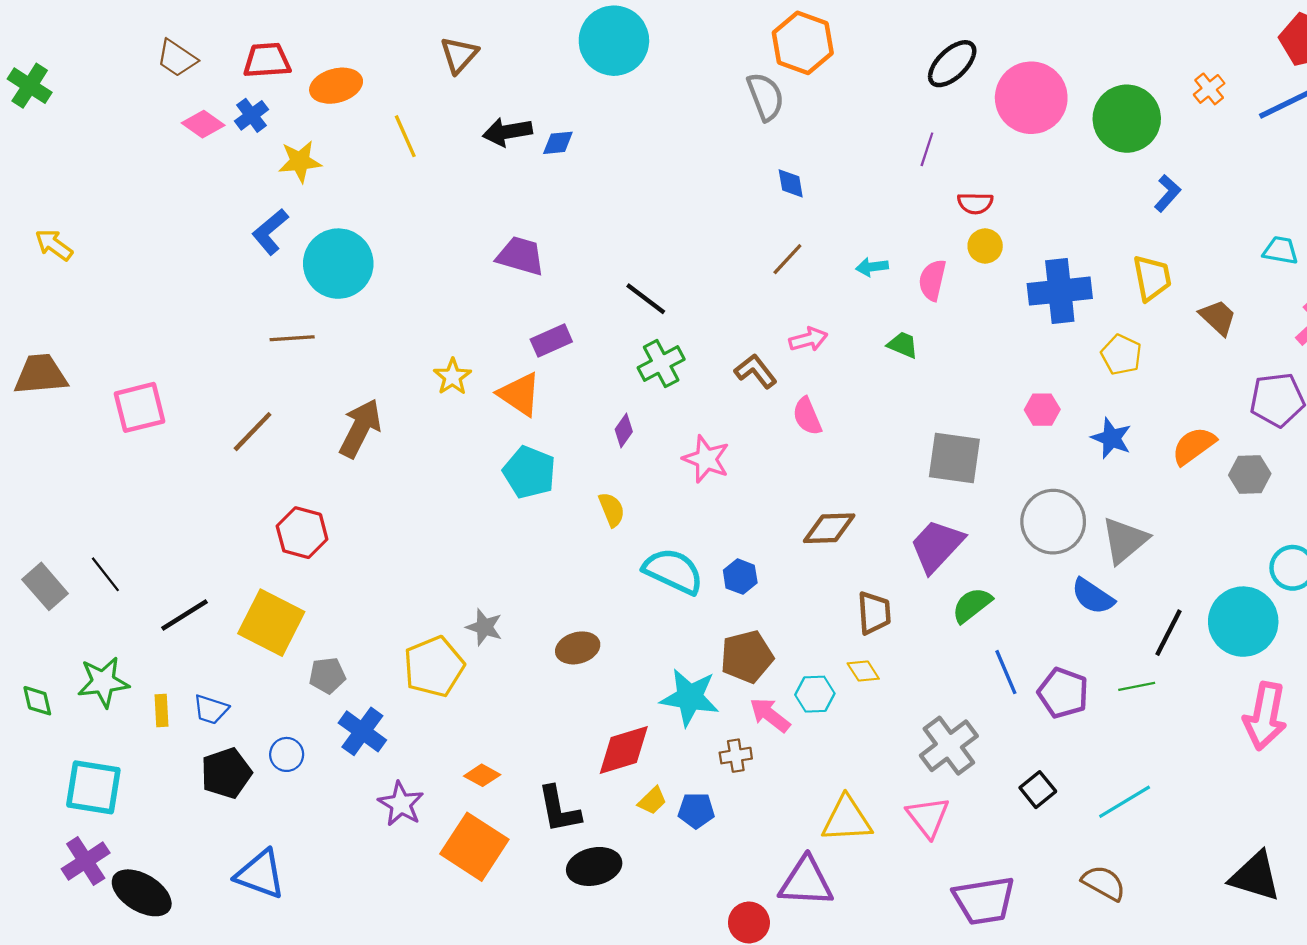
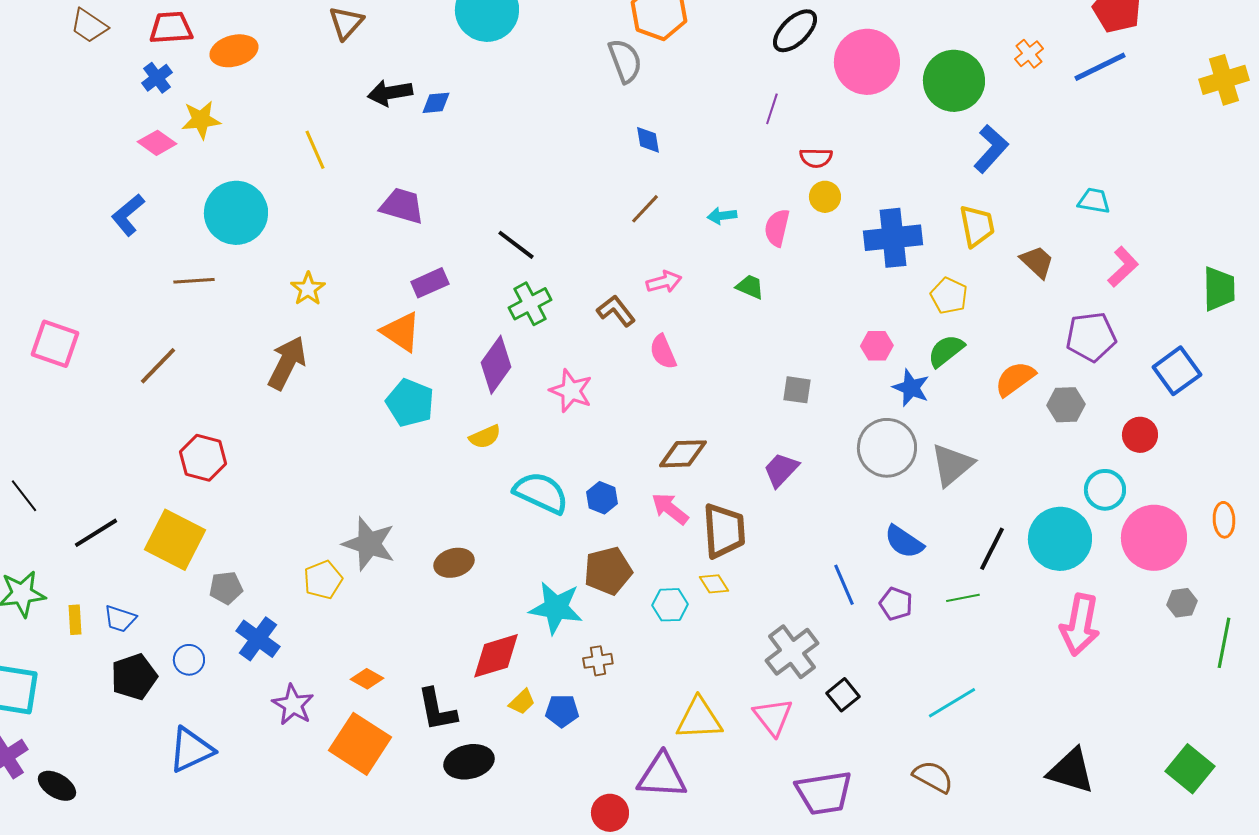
pink diamond: (203, 124) -> (157, 143), moved
yellow line: (405, 136) -> (315, 150), moved
blue L-shape: (1167, 193) -> (991, 149), size x1.4
blue L-shape: (270, 232) -> (128, 215), moved
yellow star: (452, 377) -> (308, 289), moved
pink square: (139, 407) -> (55, 344), turned 33
brown arrow: (360, 428) -> (287, 363), moved
purple diamond: (624, 430) -> (496, 365), size x1.8
blue star: (1111, 438) -> (911, 388), moved
gray square: (954, 458) -> (797, 390), size x0.6
yellow semicircle: (612, 510) -> (485, 437), turned 88
purple trapezoid: (937, 546) -> (781, 470), size x0.7
blue semicircle: (1093, 596) -> (904, 542), moved
green semicircle: (972, 605) -> (946, 351), moved
brown trapezoid: (874, 613) -> (724, 531), size x1.4
gray star: (484, 627) -> (369, 544), size x1.6
yellow pentagon: (434, 667) -> (323, 580), size x0.7
purple pentagon: (1063, 693) -> (896, 604), size x0.7
pink arrow: (770, 715) -> (670, 509), moved
black square: (1038, 790) -> (843, 695), moved
blue triangle: (260, 874) -> (191, 750), moved, turned -45
black ellipse: (142, 893) -> (57, 786), size x0.7

